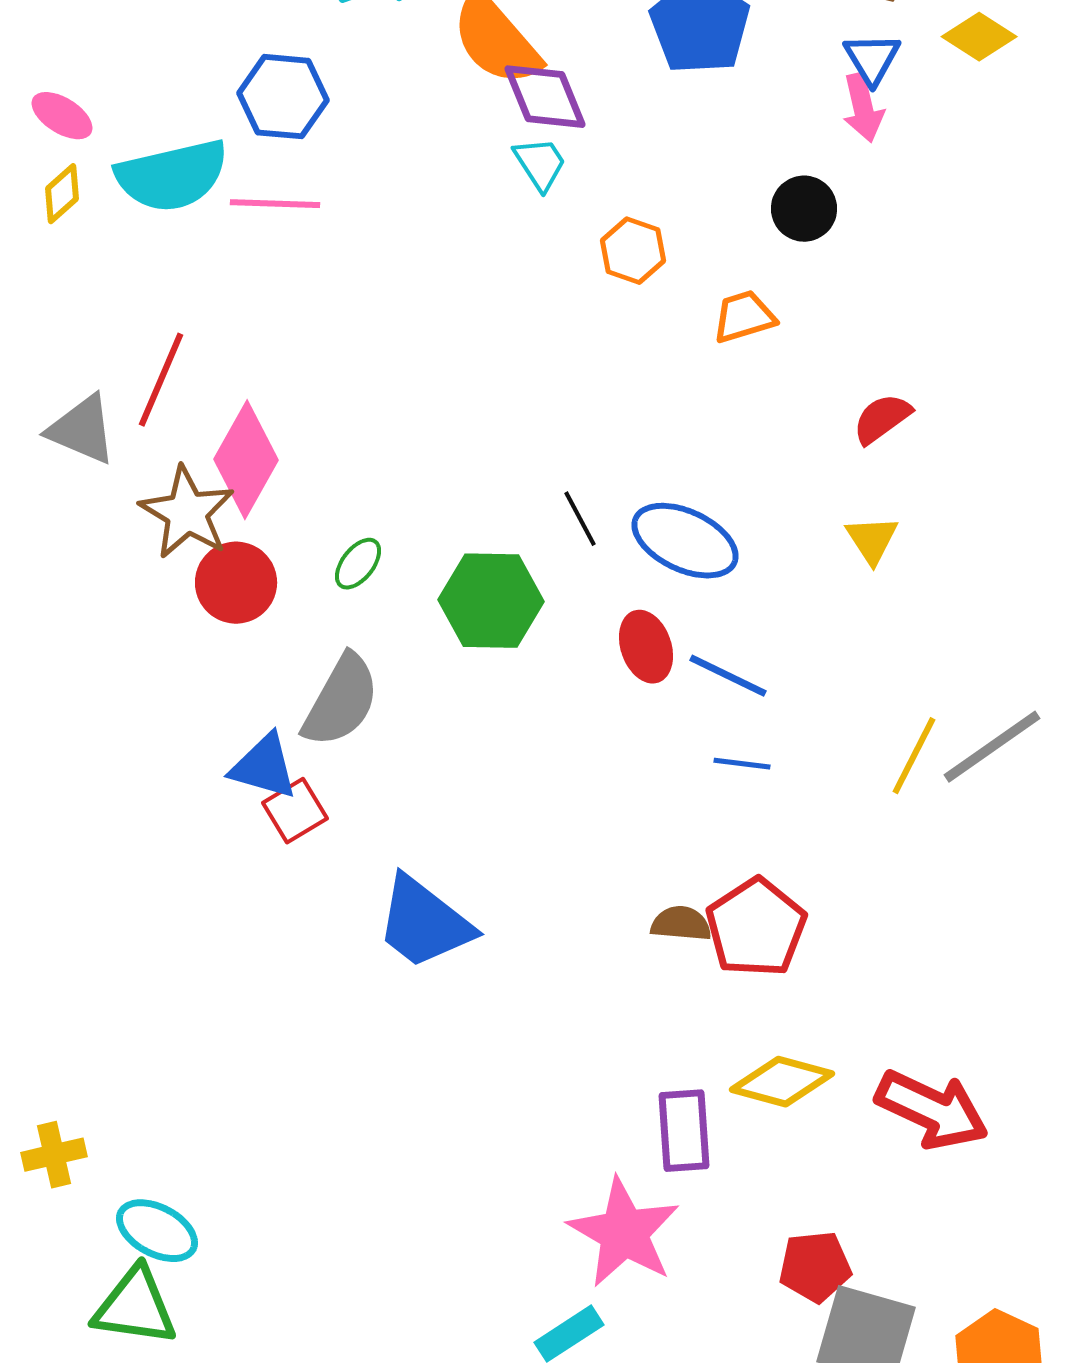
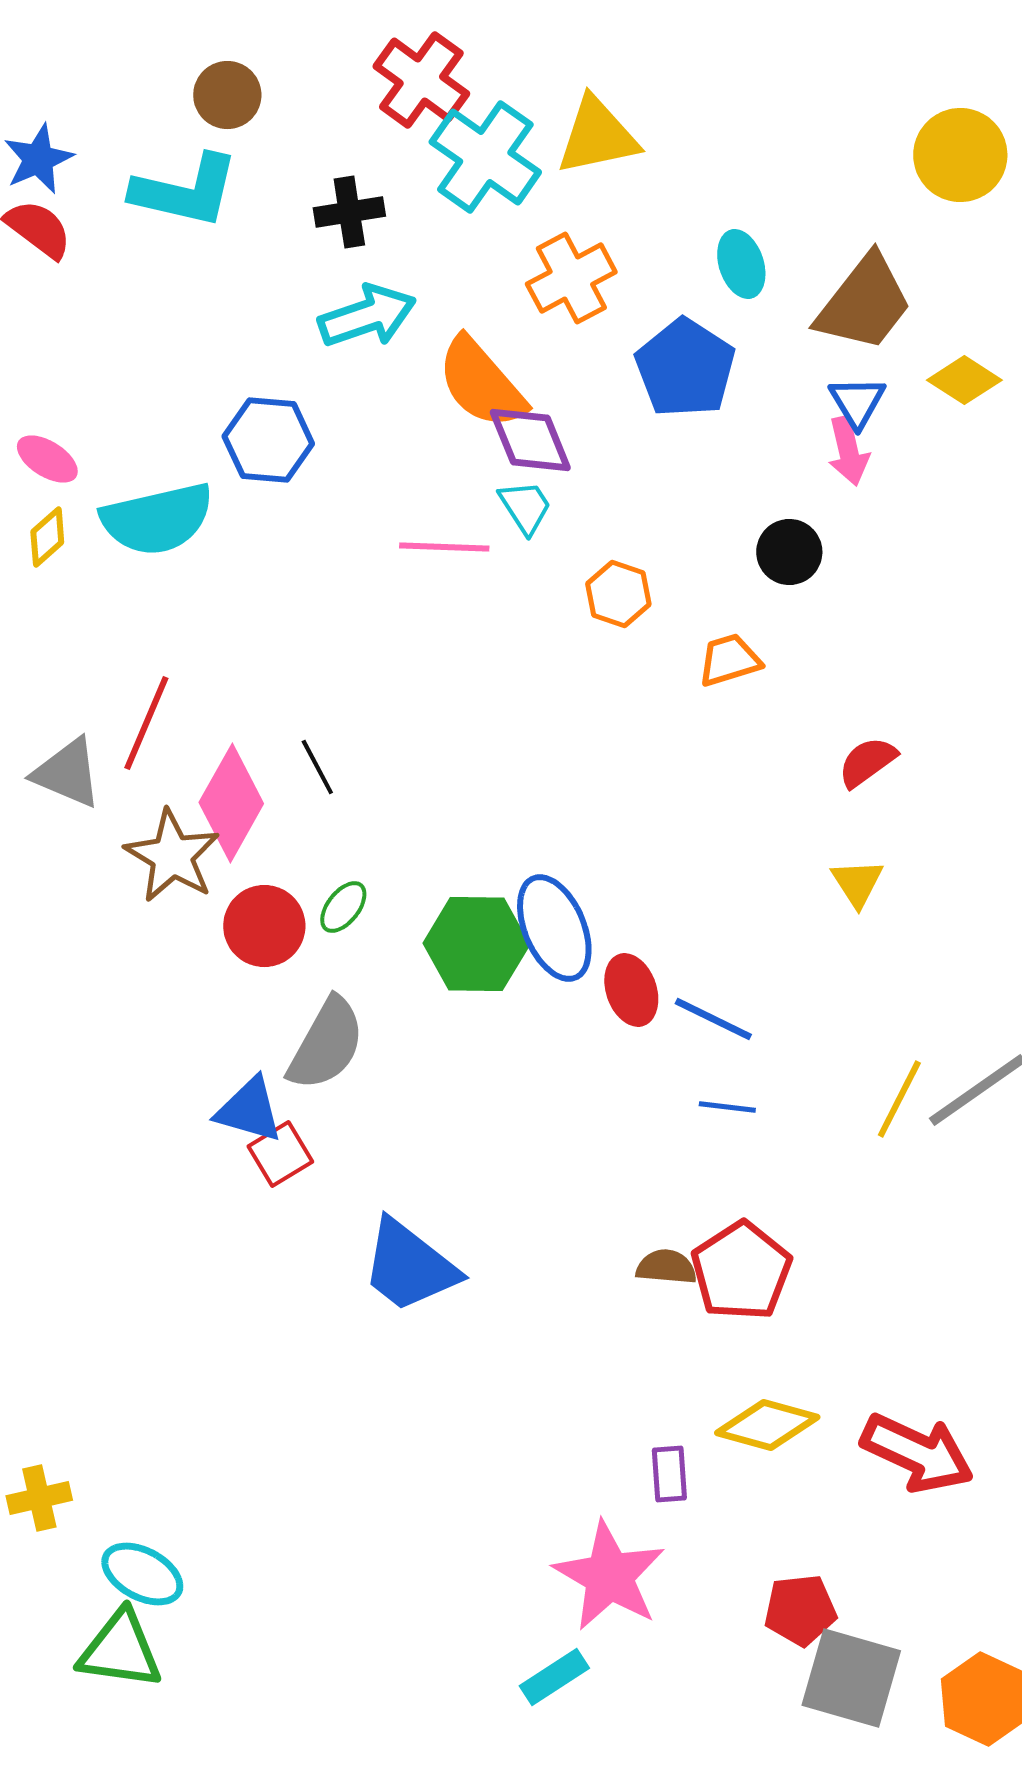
pink line: (275, 204) -> (444, 547), moved
black line: (580, 519) -> (317, 767), moved
blue ellipse: (685, 541) -> (554, 928), moved, turned 42
red circle: (236, 583) -> (264, 926), moved
purple rectangle: (684, 1131) -> (669, 1474), size x0.7

